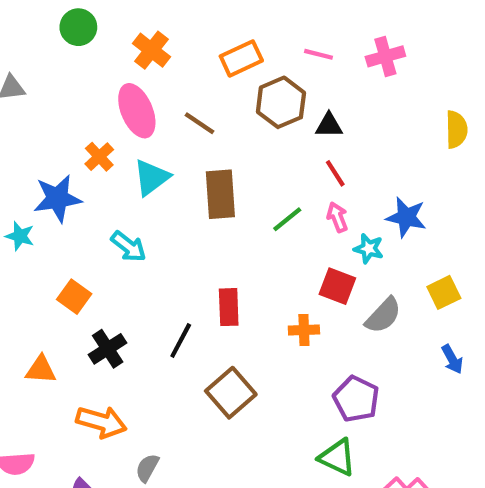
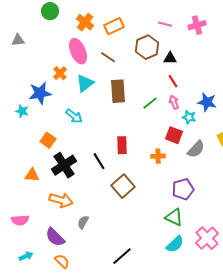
orange rectangle: (241, 58) -> (114, 26), moved
black line: (181, 340) -> (99, 161), turned -60
black cross: (108, 349) -> (64, 165), size x1.4
purple pentagon: (356, 399) -> (183, 189), turned 30

